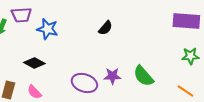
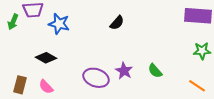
purple star: (112, 76) -> (124, 71), turned 30
green semicircle: (143, 76) -> (155, 71), size x0.7

